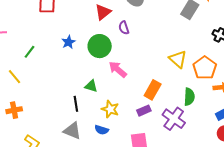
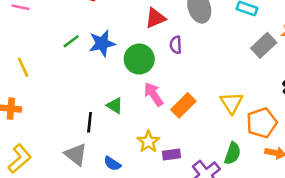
blue star: (68, 42) -> (102, 43), size x1.5
green line: (30, 52) -> (71, 41), moved
orange rectangle: (153, 90) -> (183, 105), moved
yellow star: (110, 109) -> (148, 142), moved

